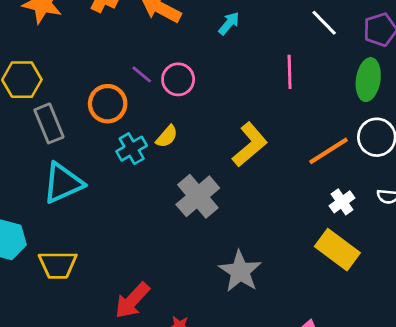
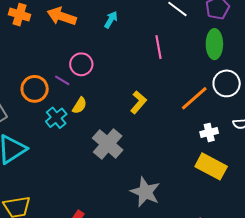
purple line: (142, 74) -> (62, 80), moved
yellow L-shape: (250, 145) -> (138, 102), size x0.7
white cross: (342, 202) -> (209, 132), turned 30

